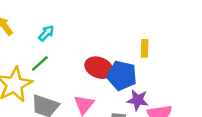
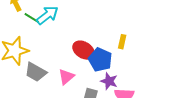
cyan arrow: (46, 33) -> (47, 15), size x1.6
green line: (40, 64) -> (32, 18), moved, turned 63

